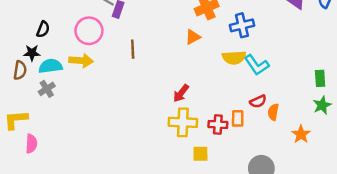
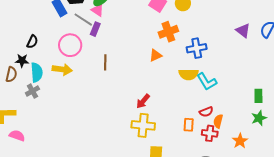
cyan semicircle: (51, 66) -> (37, 72), turned 90
red cross: (218, 124) -> (210, 133), moved
pink semicircle: (31, 144) -> (17, 136), turned -77

